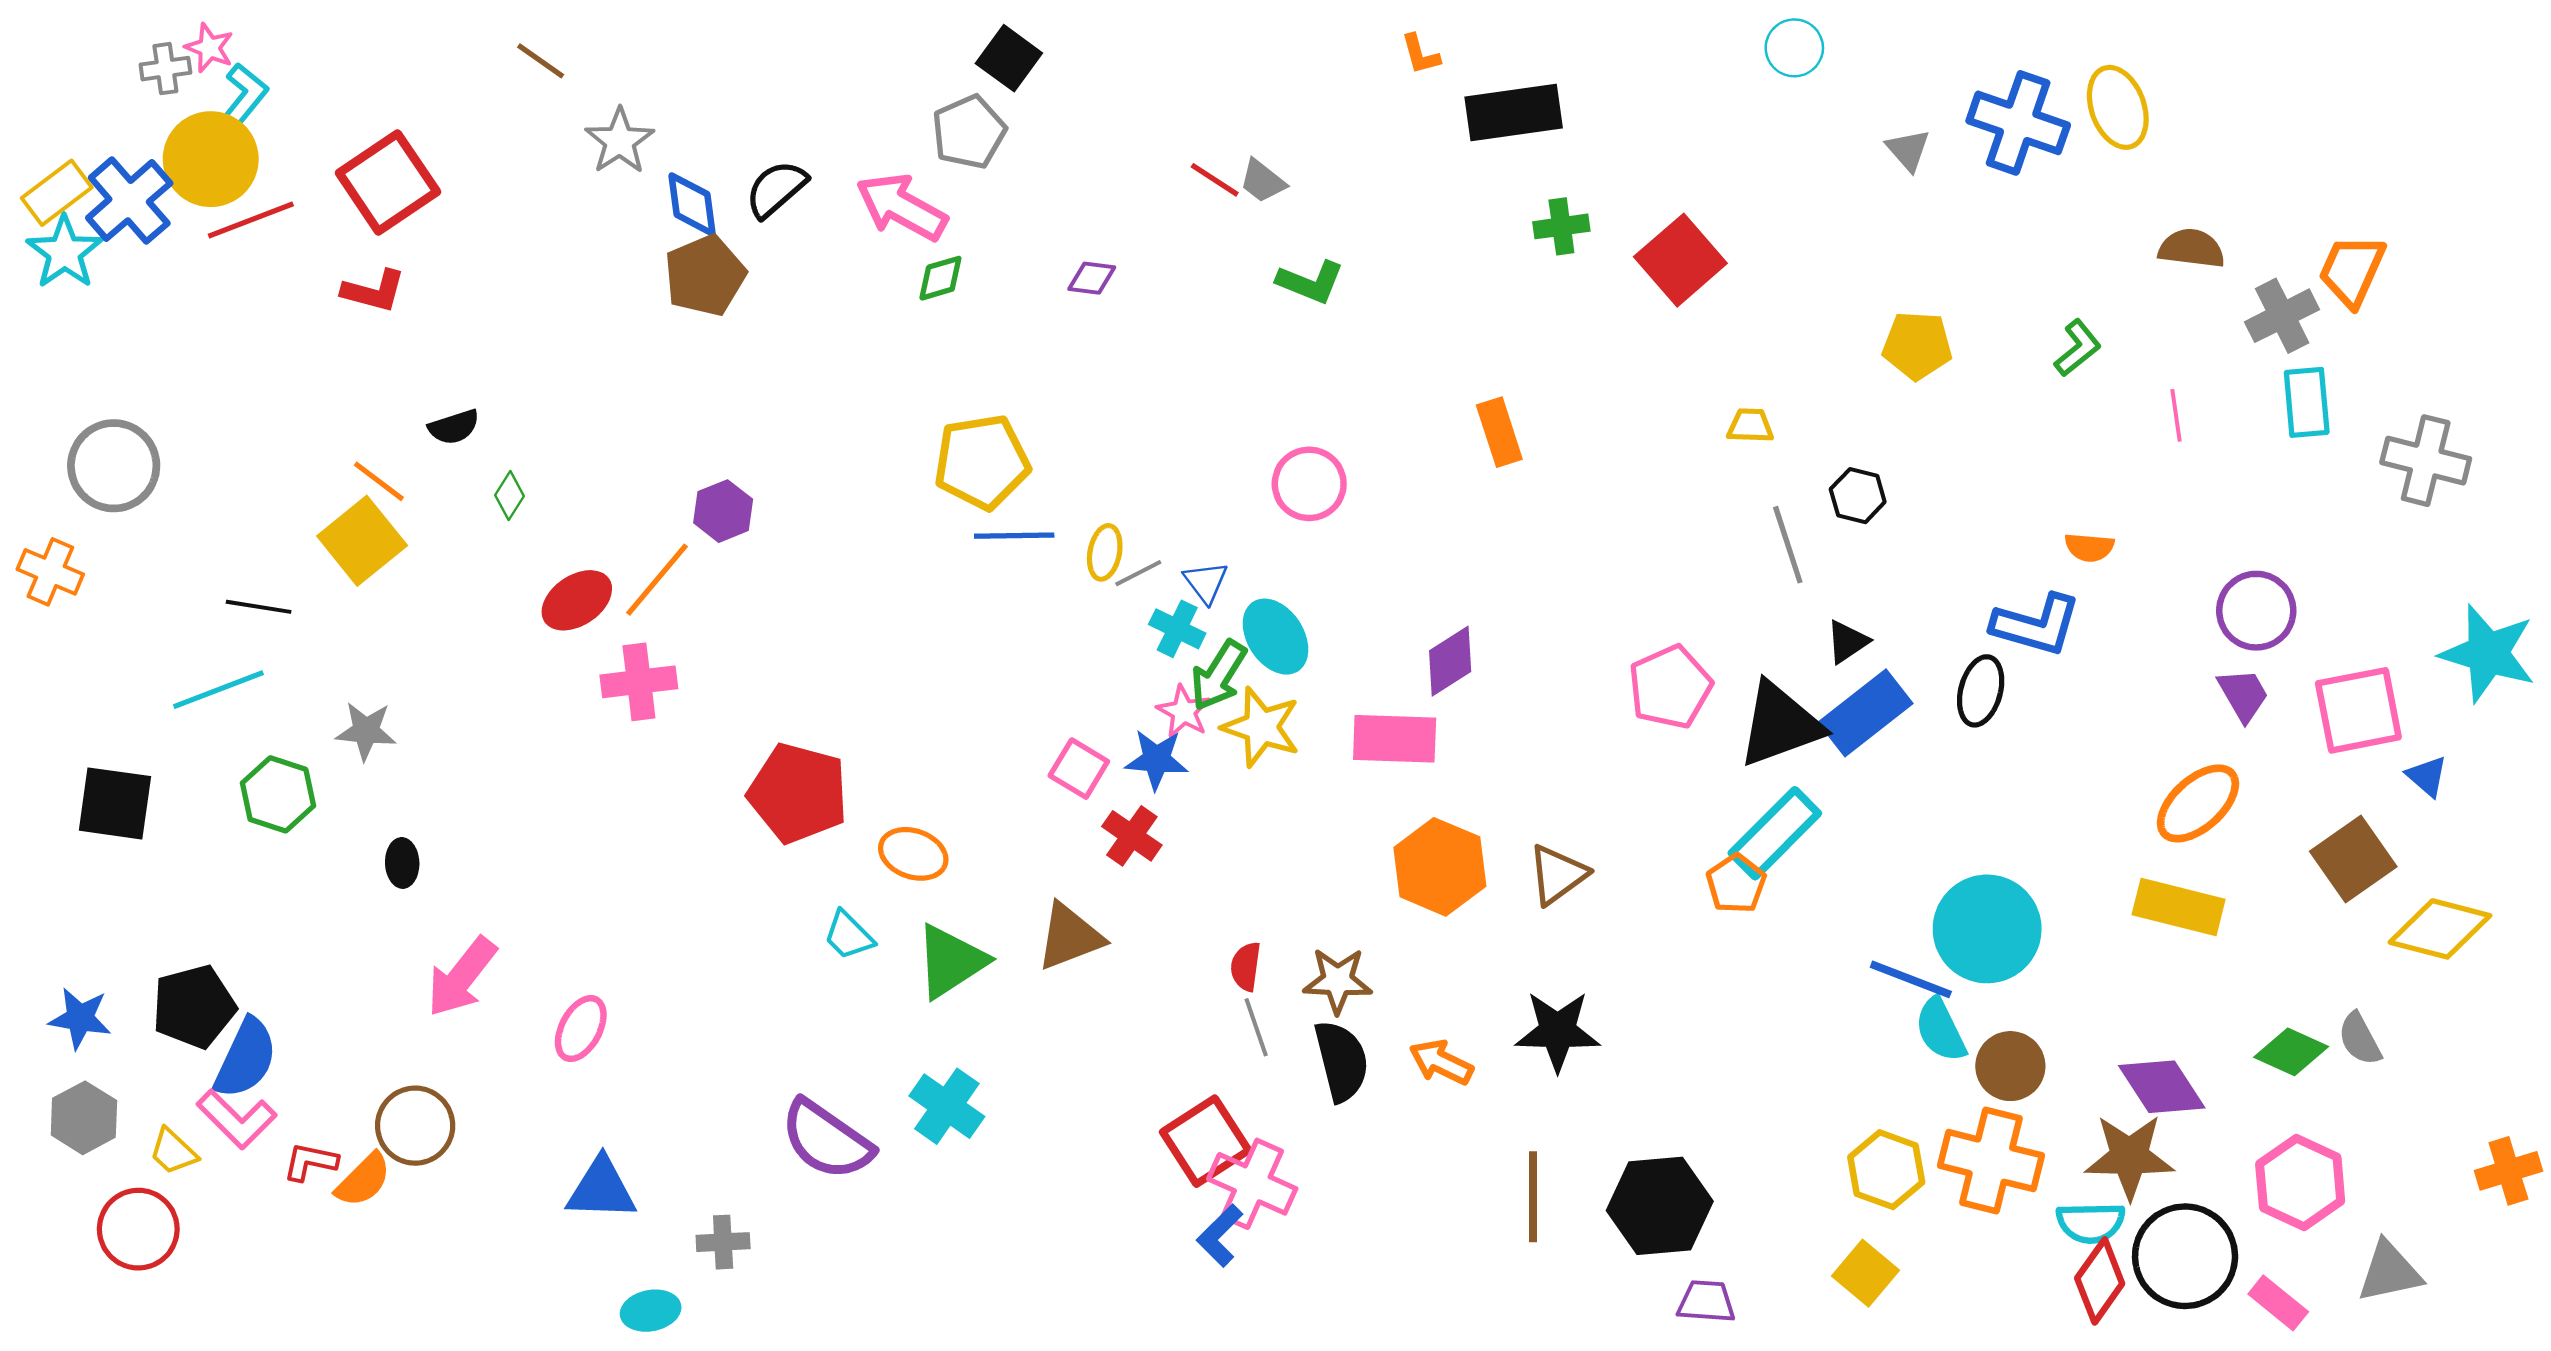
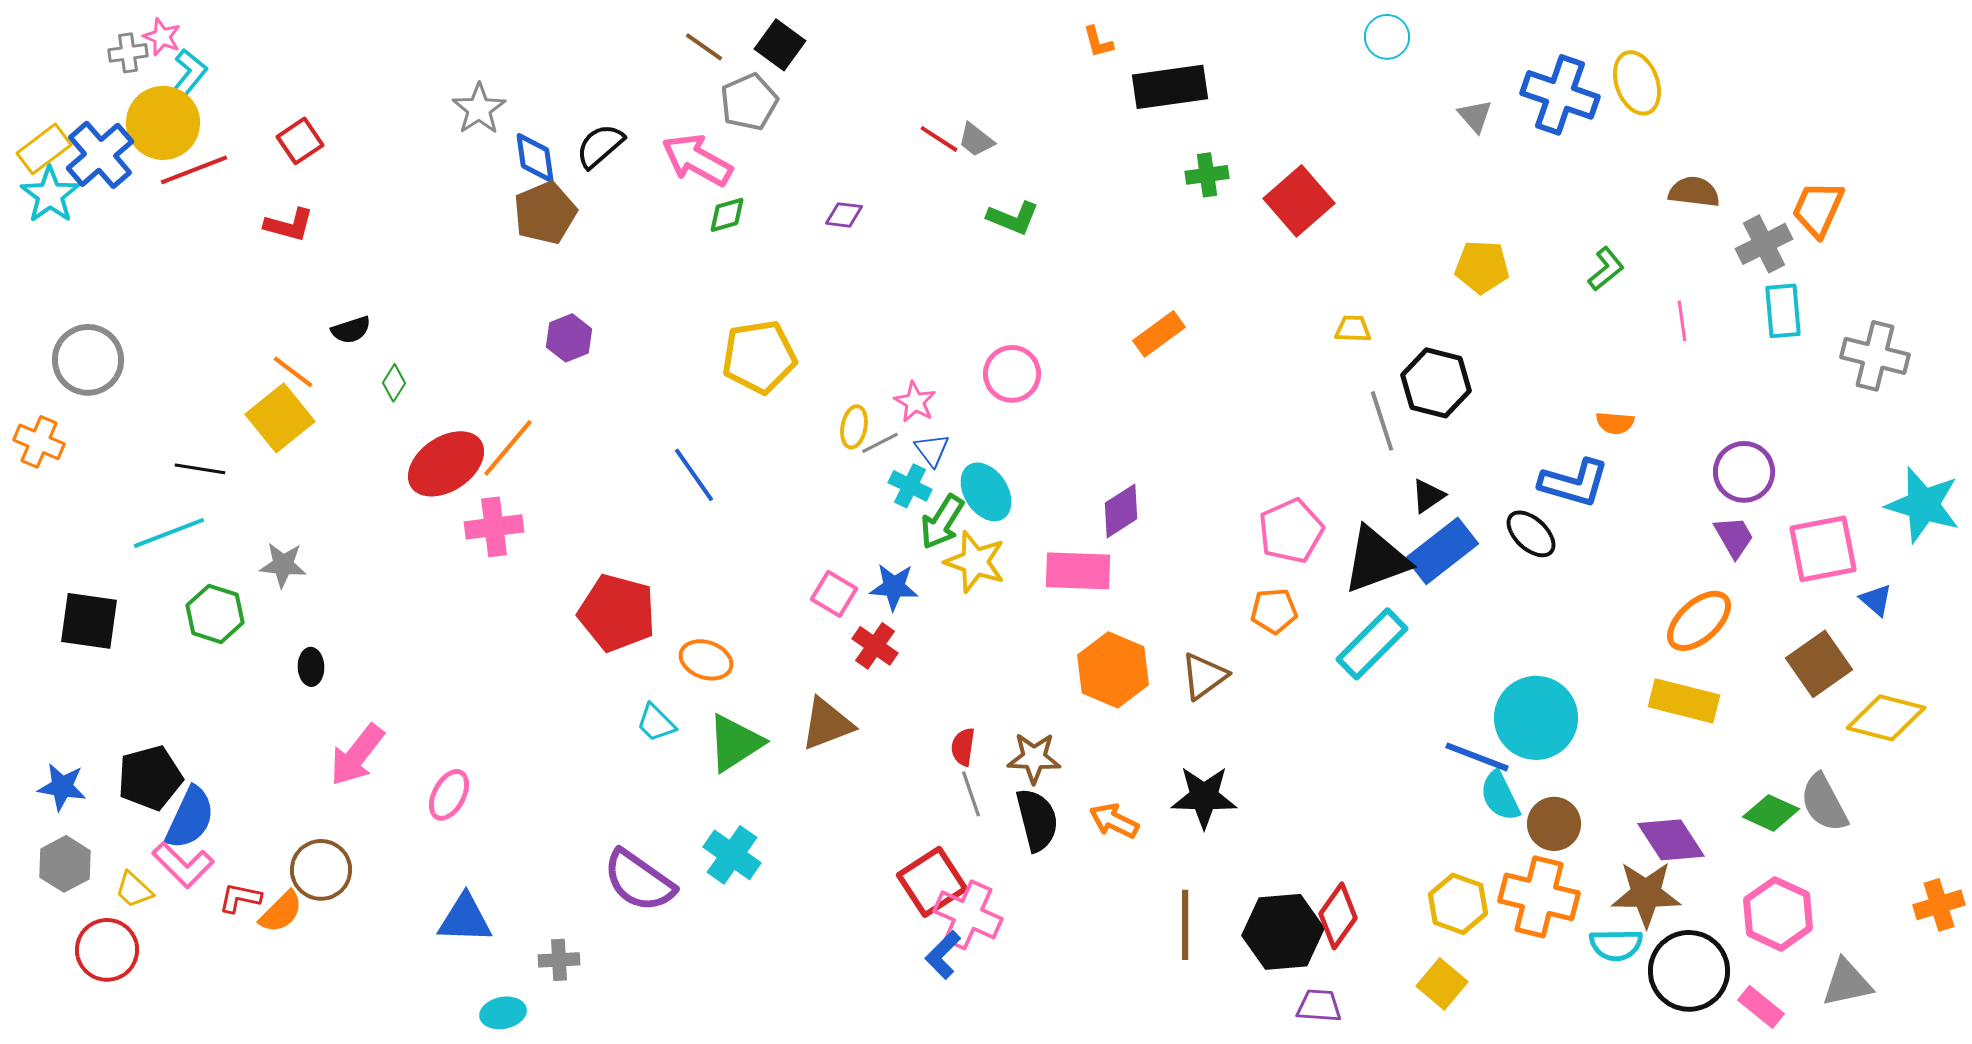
brown line: (541, 61) -> (704, 47), moved
red square: (388, 182) -> (300, 141), size x0.6
orange rectangle: (1499, 432) -> (1159, 334), turned 72
black hexagon: (1858, 496) -> (1436, 383), size x1.6
purple hexagon: (723, 511) -> (569, 338), moved
blue line: (1014, 536) -> (694, 475), moved, turned 56
red ellipse: (577, 600) -> (446, 464), size x1.4
black ellipse: (1981, 691) -> (1531, 534), turned -62
pink star: (1184, 712) -> (915, 402), moved
orange pentagon: (1736, 884) -> (1274, 611), moved, turned 30
gray semicircle: (2360, 1039) -> (1824, 803), size x1.4
red diamond: (2100, 1281) -> (1338, 916), moved

